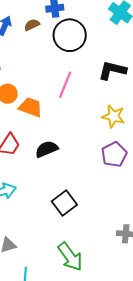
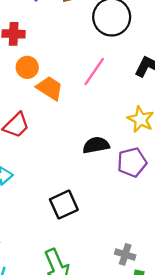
black semicircle: (47, 149) -> (96, 145), moved

